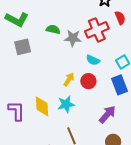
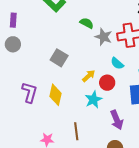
gray square: (23, 47) -> (59, 58), moved, turned 30
cyan star: (66, 104) -> (93, 100), moved, turned -30
purple arrow: (107, 114) -> (117, 120), turned 102

